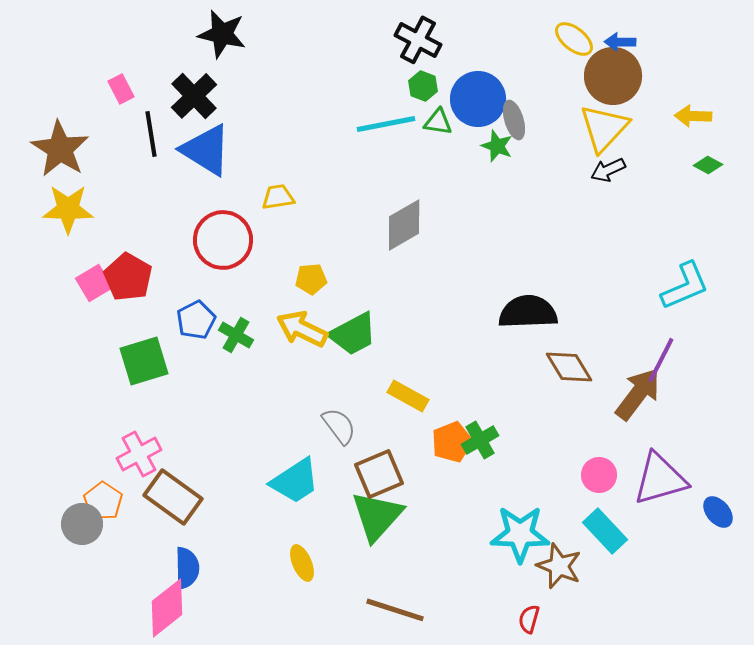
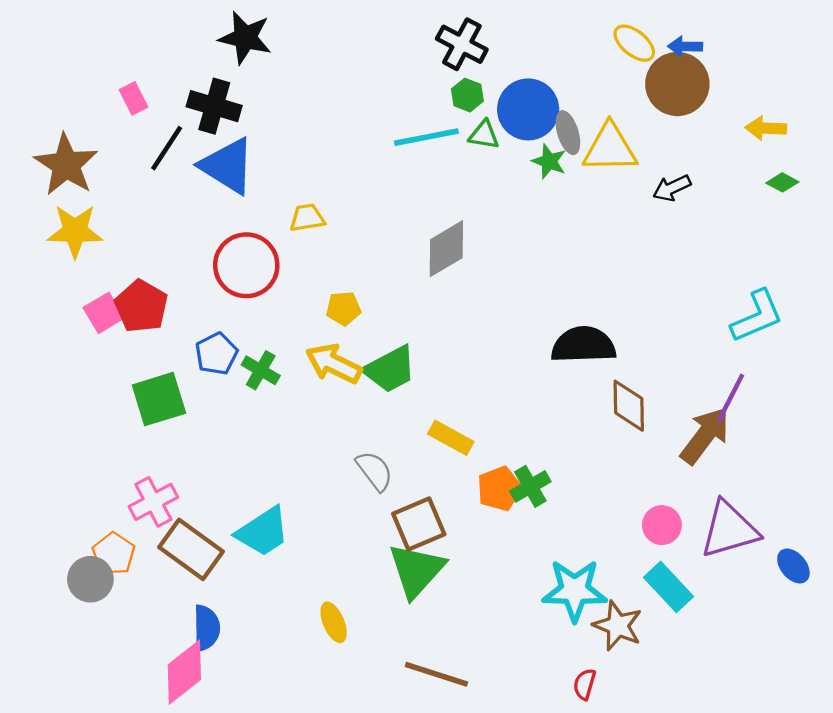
black cross: (194, 96) -> (214, 106), turned -30
yellow triangle: (604, 128) -> (610, 148), moved, turned 46
black line: (151, 134) -> (167, 148), turned 42
brown diamond: (569, 367) -> (629, 406), turned 30
cyan trapezoid: (295, 481) -> (263, 532), moved

